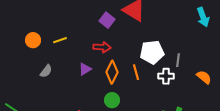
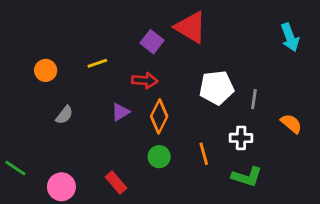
yellow line: (60, 40) -> (97, 63), moved
orange line: (136, 72) -> (204, 154), moved
white cross: (166, 76) -> (241, 138), moved

